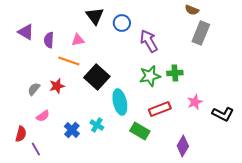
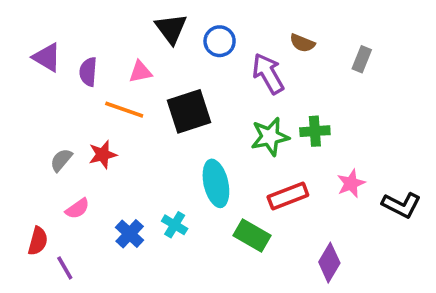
brown semicircle: (192, 10) -> (302, 43), moved
gray rectangle: (201, 33) -> (362, 59), size x0.6
black square: (97, 77) -> (189, 111), moved, turned 30

